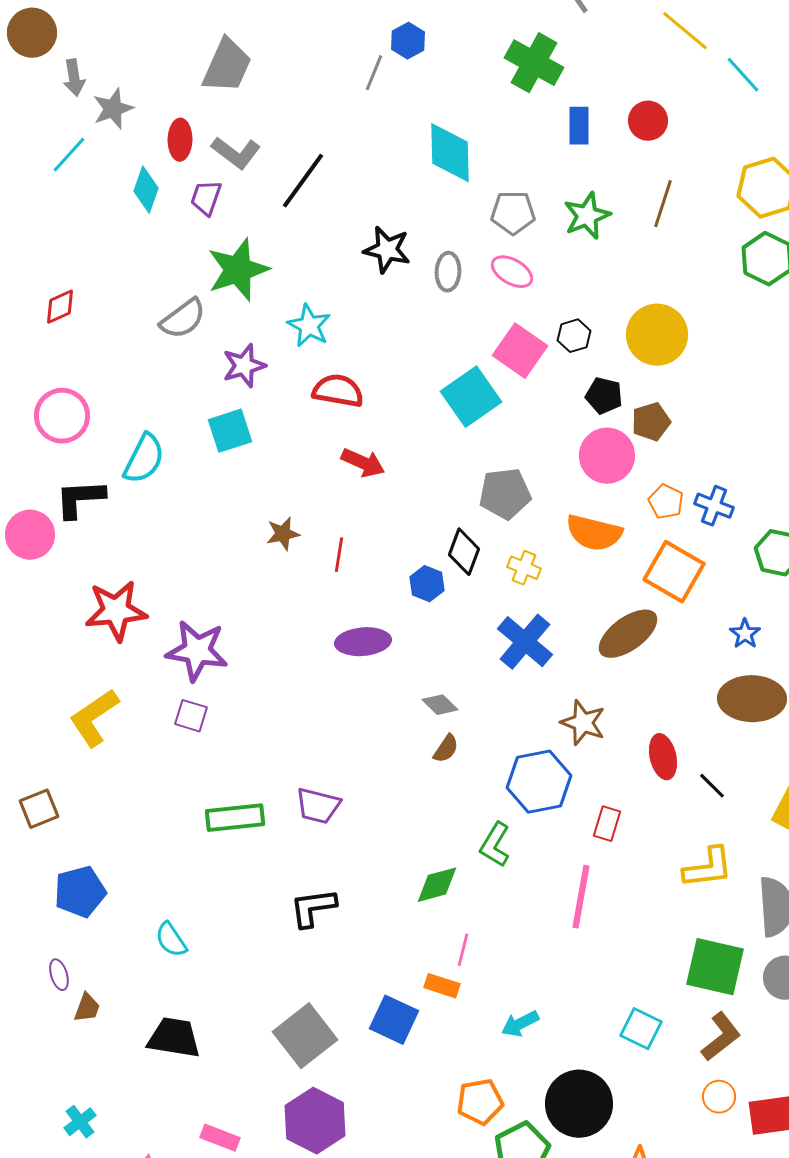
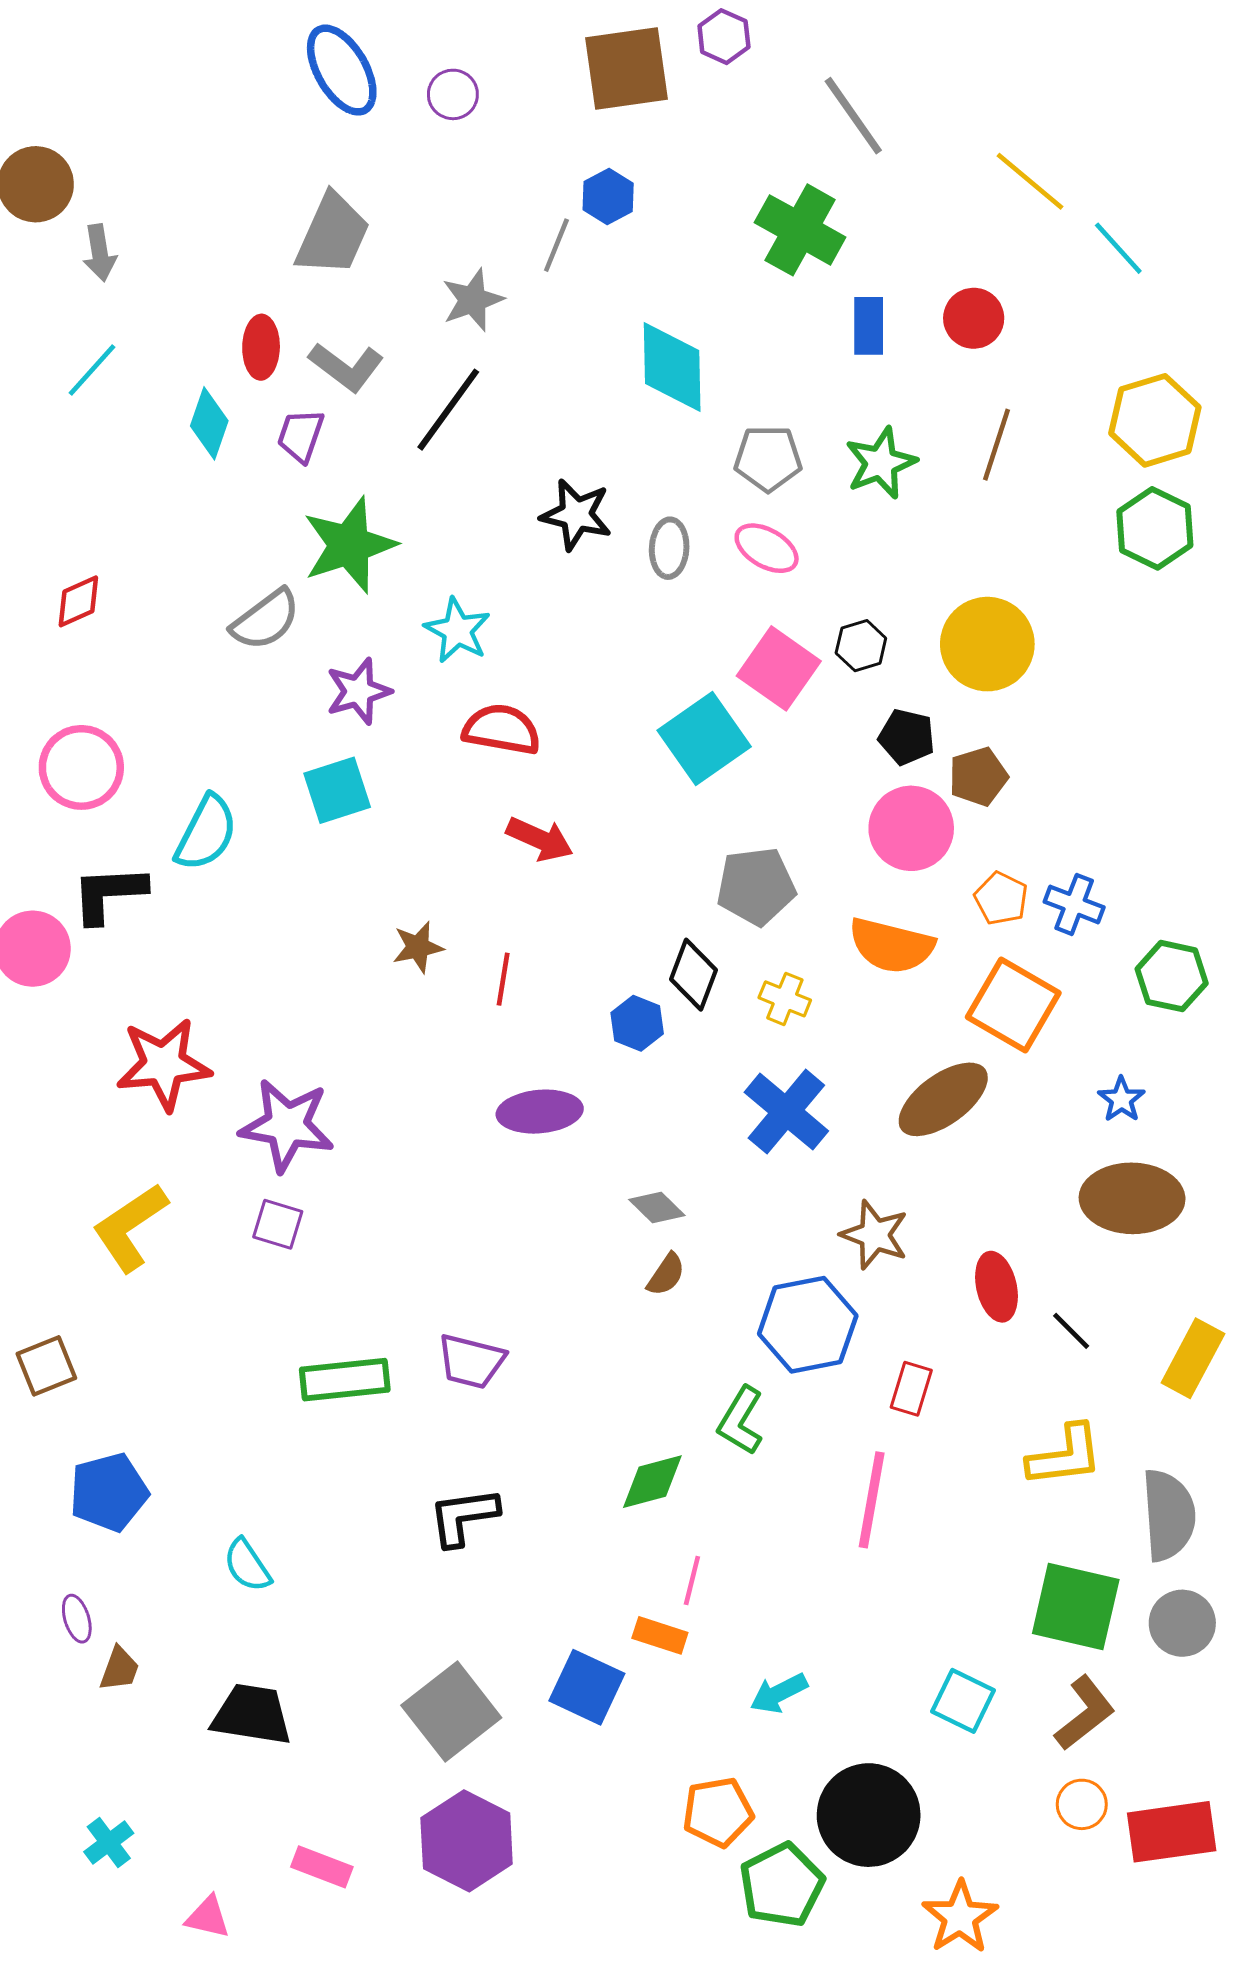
gray star: (113, 109) -> (473, 300), moved

